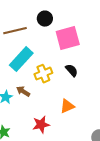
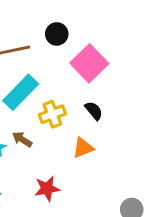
pink square: (68, 38) -> (89, 63), turned -30
orange triangle: (67, 106) -> (83, 148), moved

